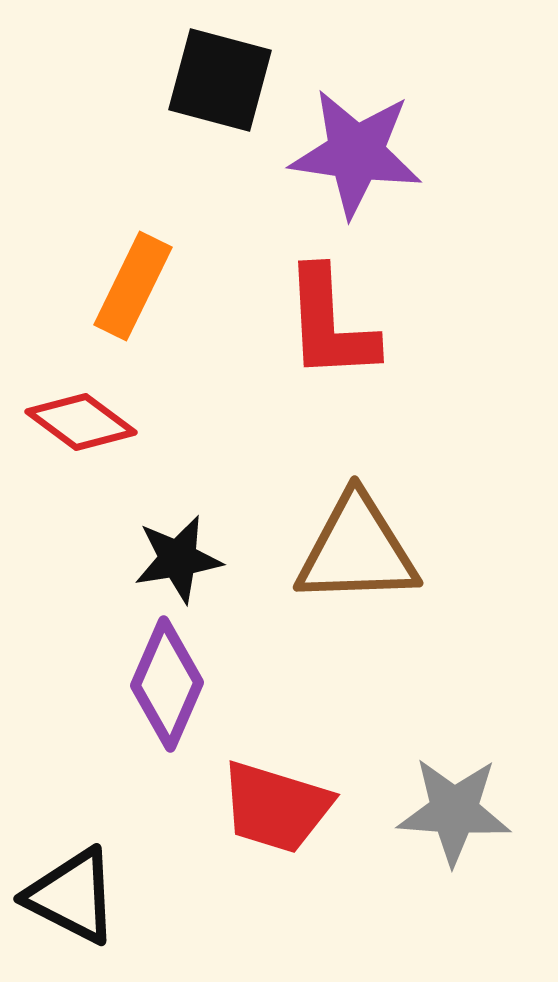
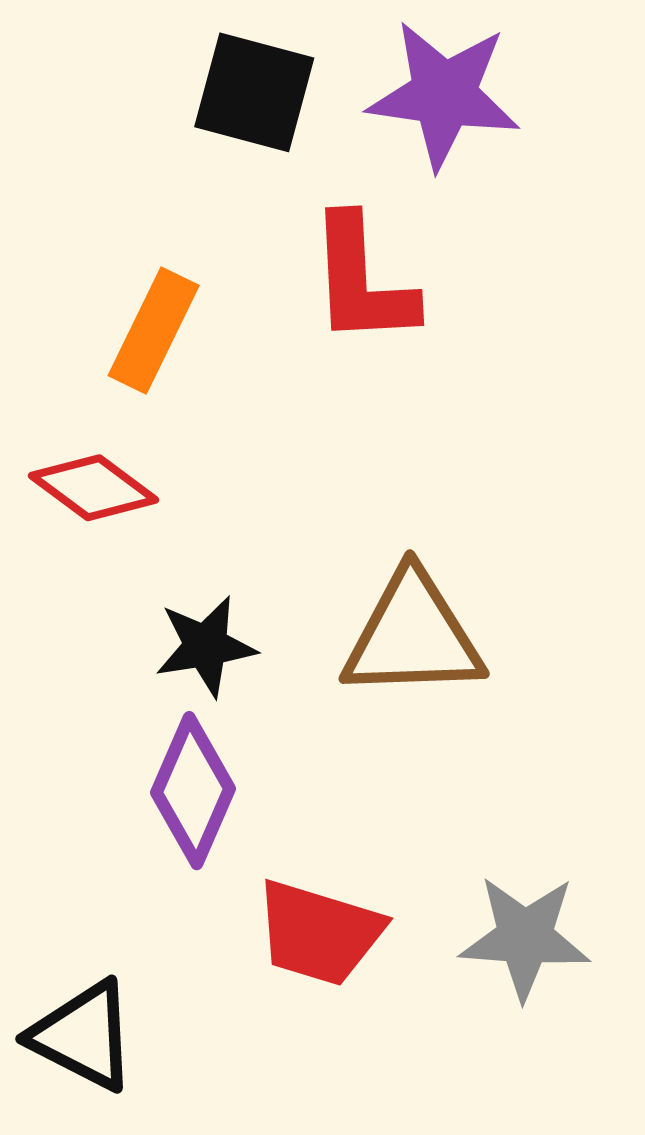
purple star: (356, 153) -> (444, 95), moved
red L-shape: (330, 324) -> (362, 281), moved

